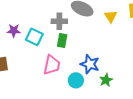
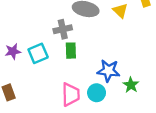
cyan square: (34, 37) -> (38, 53), turned -36
pink trapezoid: (52, 65) -> (71, 94), moved

